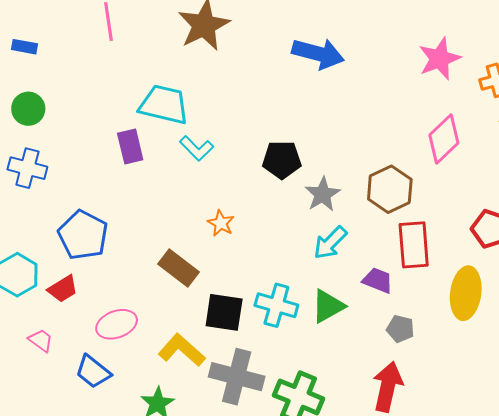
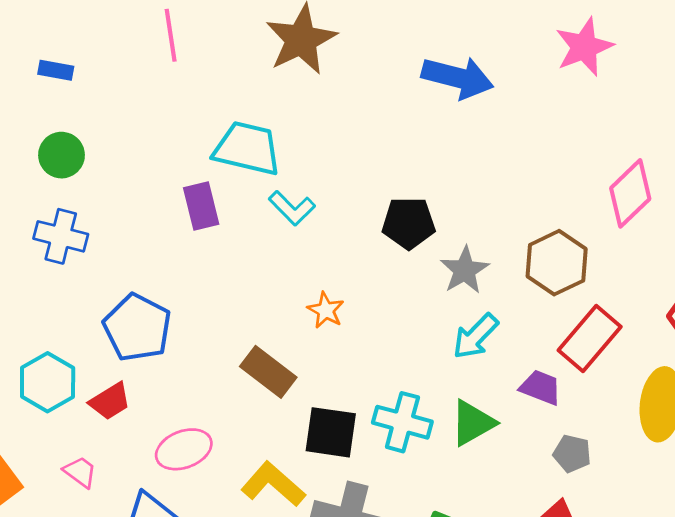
pink star: (440, 59) -> (584, 47), moved
red rectangle: (414, 245) -> (590, 339), turned 45

